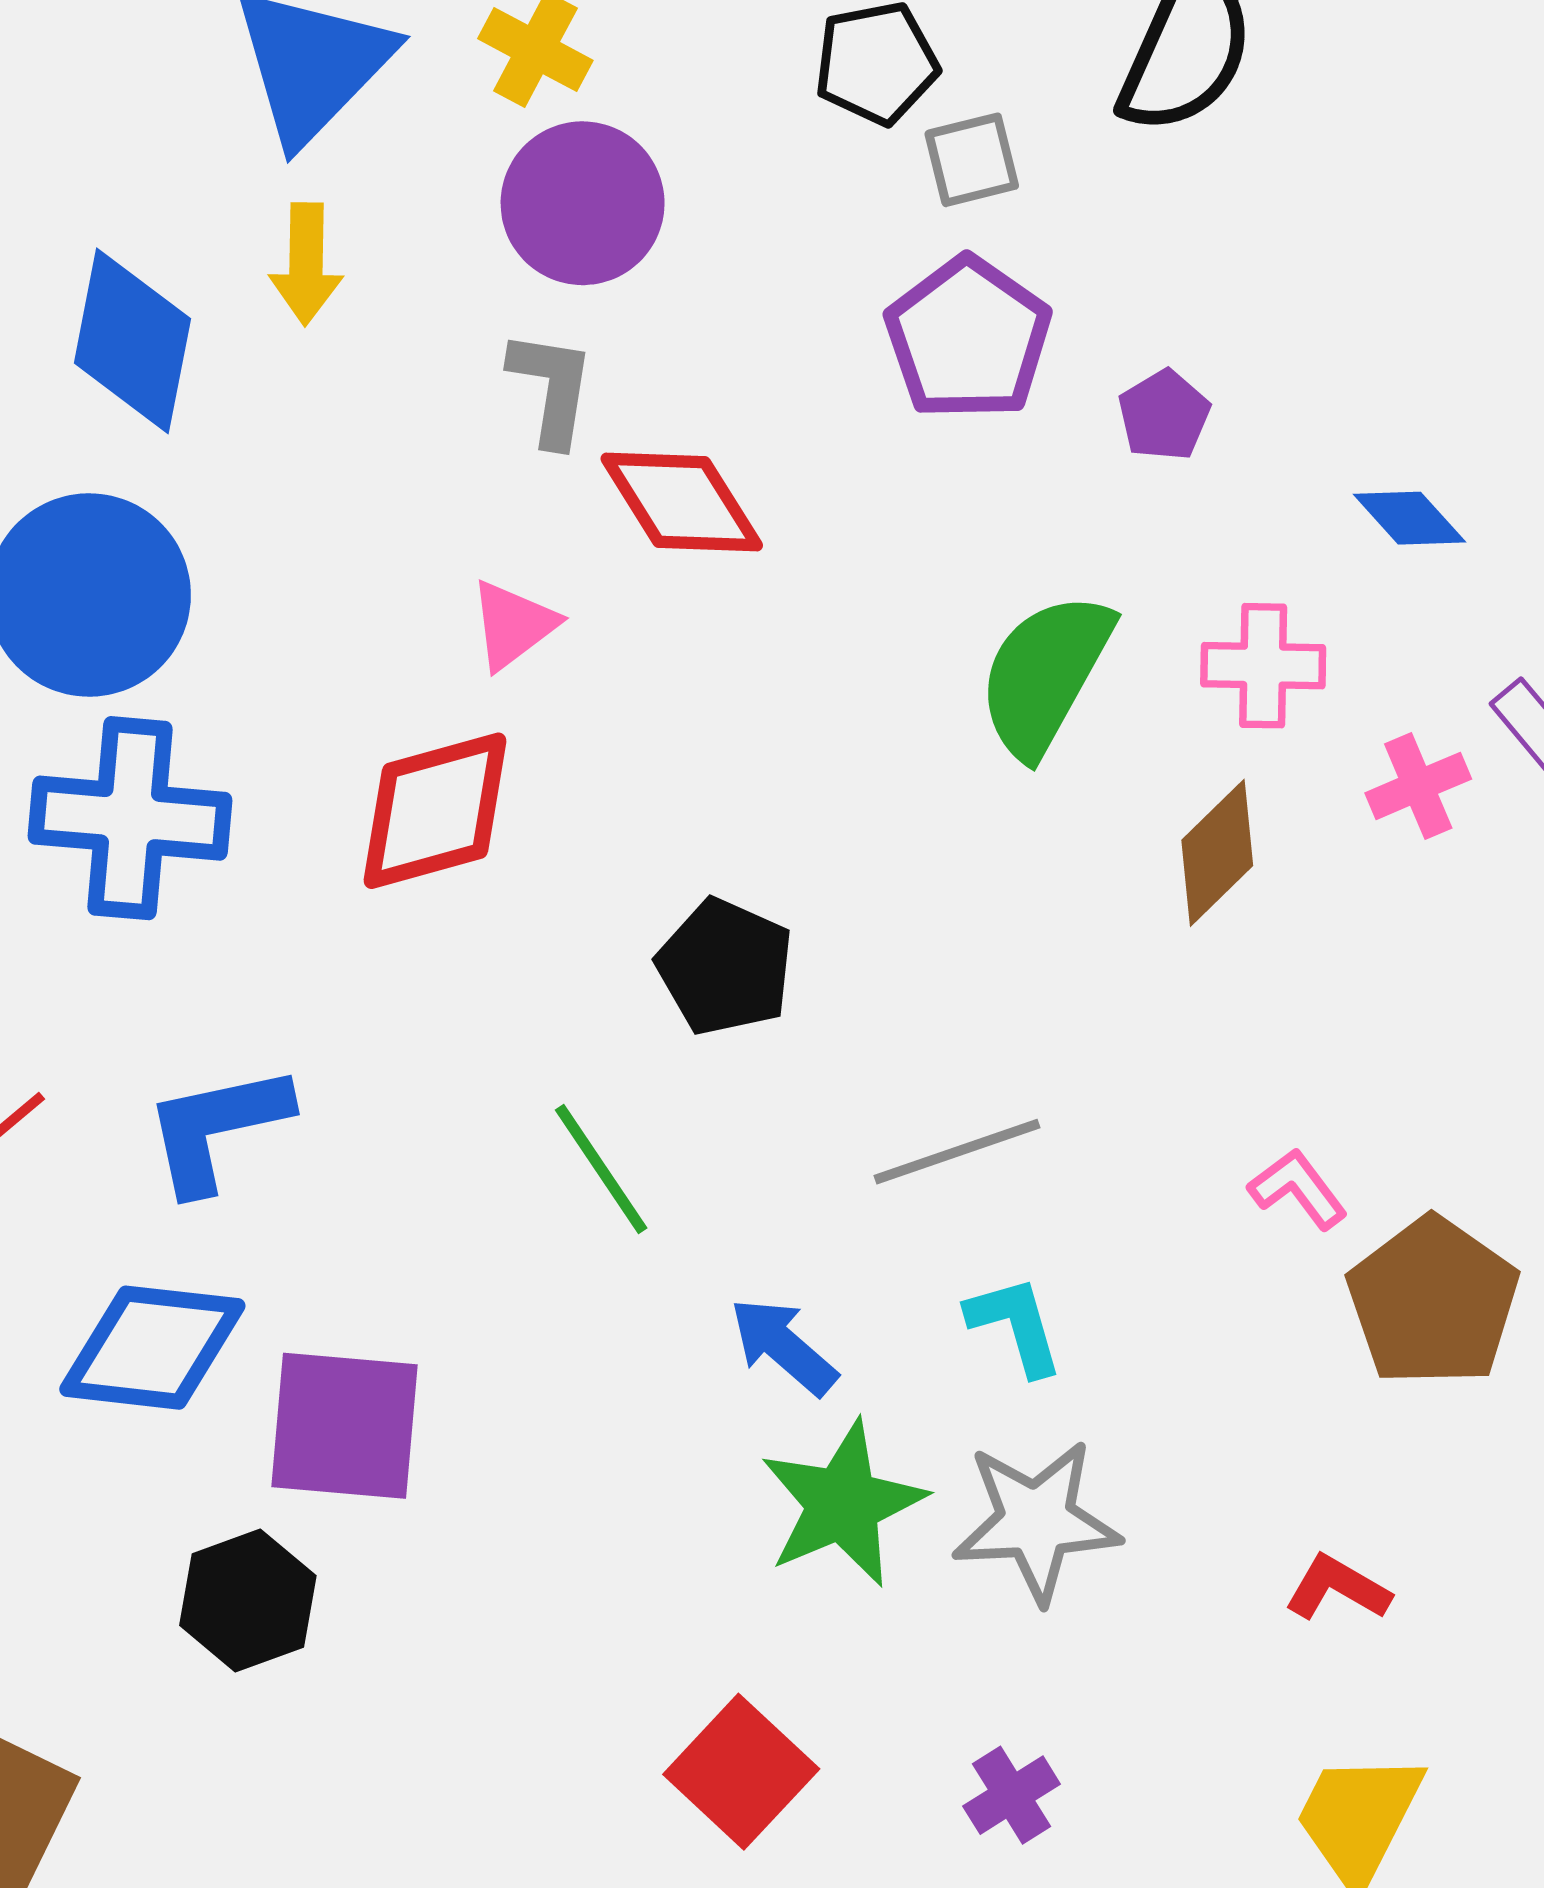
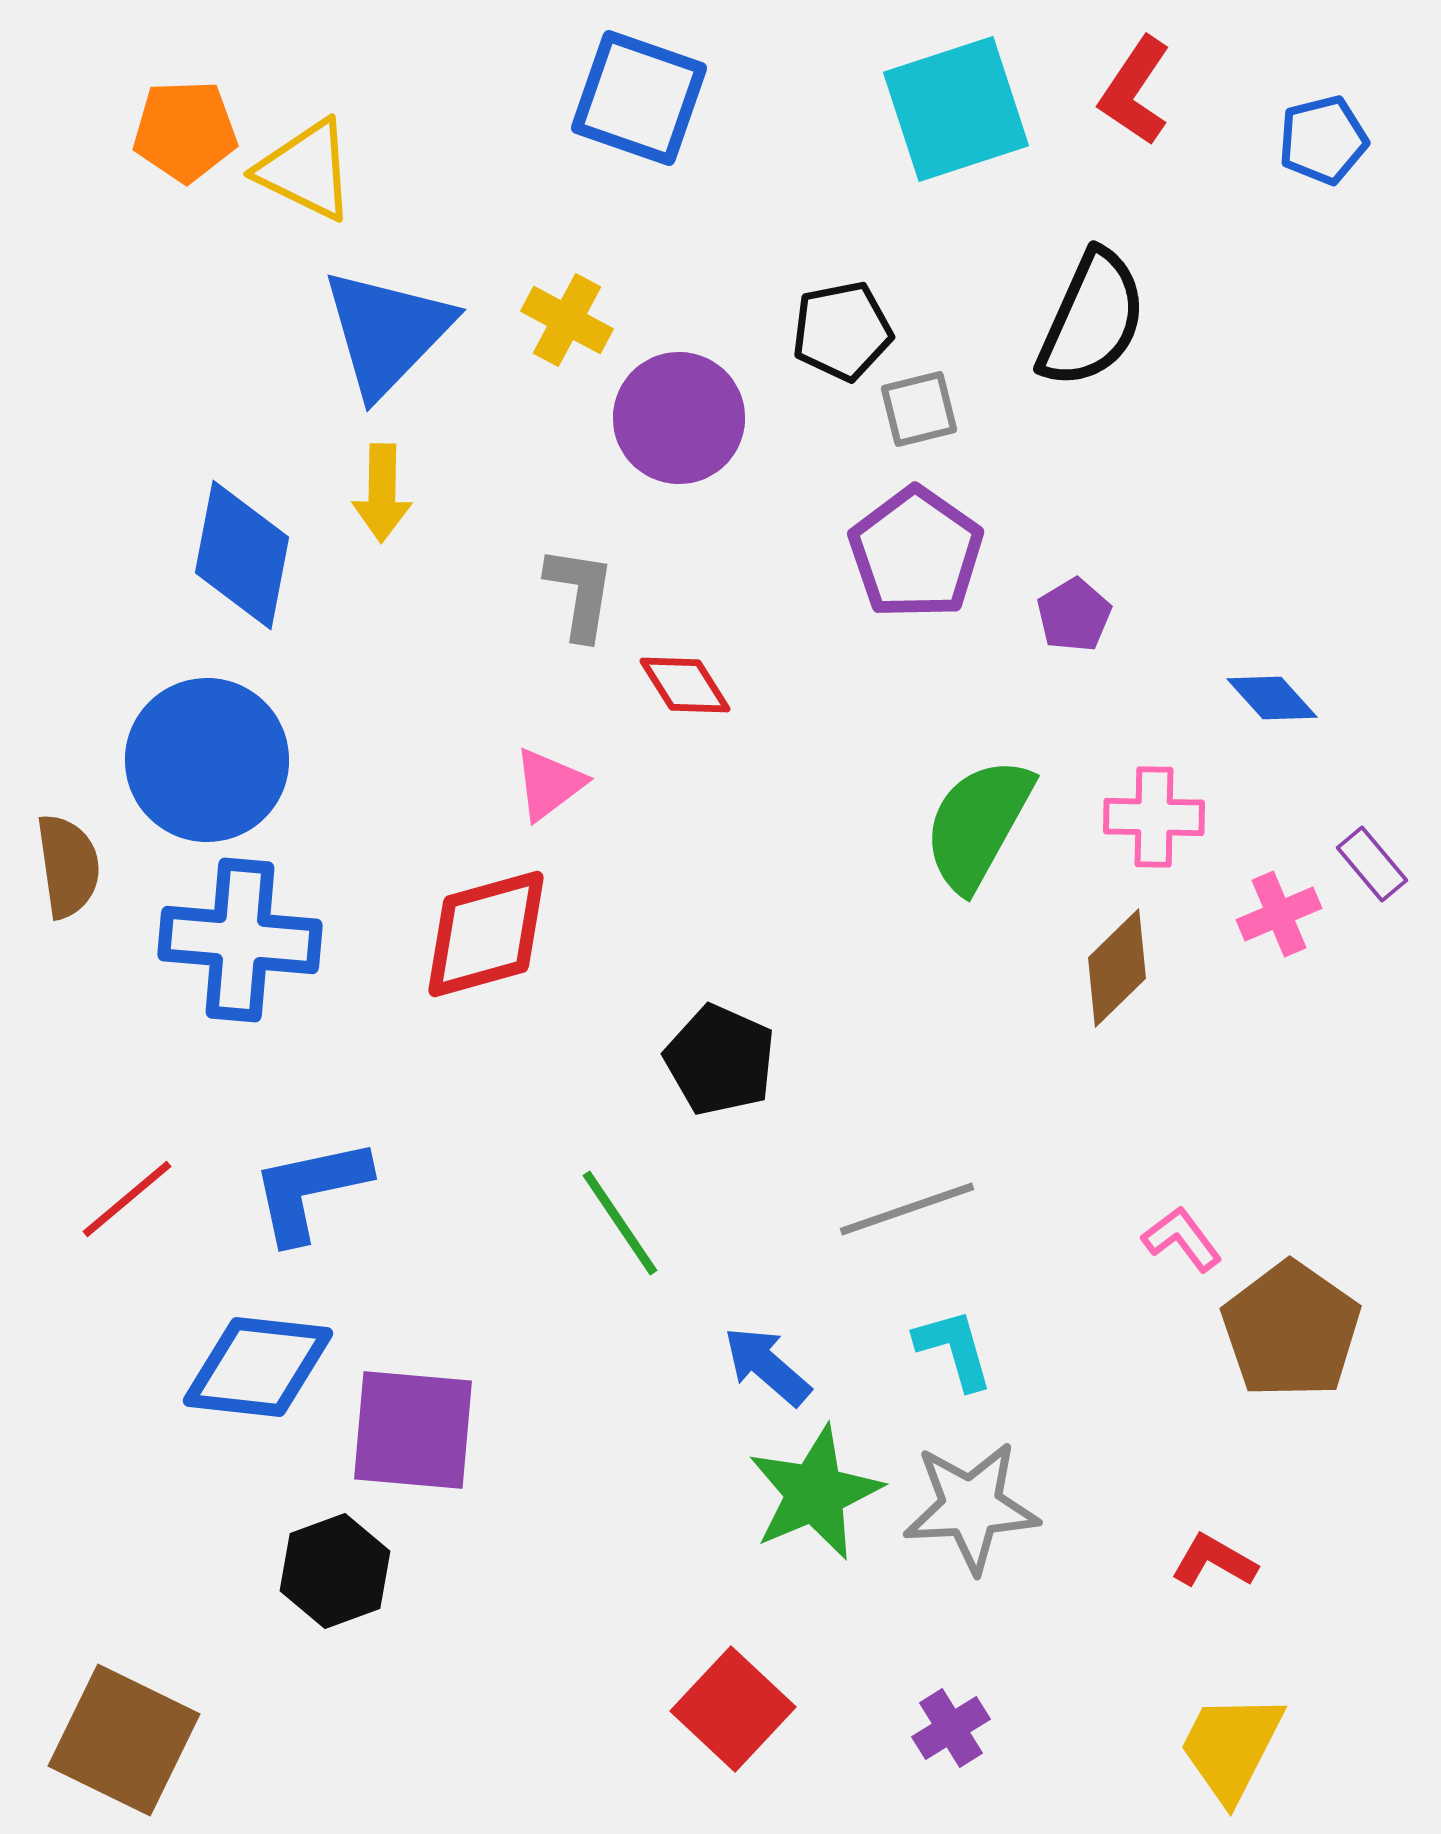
purple circle: (583, 203) -> (679, 418), moved
red diamond: (682, 502) -> (685, 685), size x0.7

